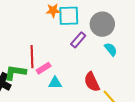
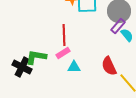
purple rectangle: (78, 40) -> (118, 26), moved
red line: (32, 57) -> (64, 35), moved

